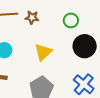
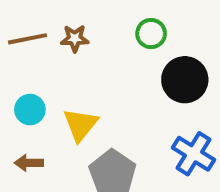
yellow triangle: (43, 52) -> (81, 125), moved

